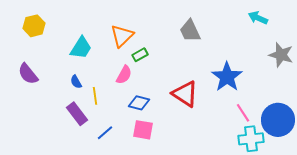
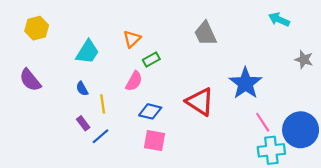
orange triangle: (122, 36) -> (132, 39), size x0.7
gray star: (281, 55) -> (304, 59), size x0.7
purple rectangle: (77, 114) -> (83, 123), size x0.6
blue line: (105, 133) -> (100, 136), moved

